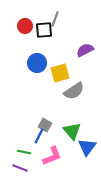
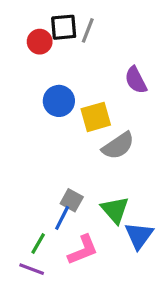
black square: (44, 30) -> (64, 27), moved
purple semicircle: (85, 50) -> (136, 80), turned -90
green line: (24, 152) -> (38, 243), turned -72

